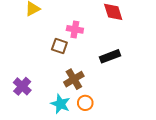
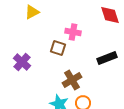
purple cross: (22, 86) -> (22, 62), moved

